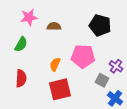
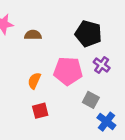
purple cross: (116, 66) -> (102, 65), moved
red square: (60, 89) -> (40, 111), size x0.6

